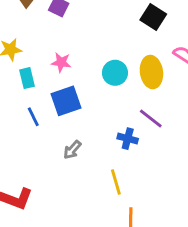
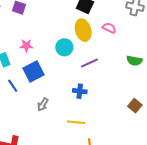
yellow ellipse: (151, 72) -> (83, 30), moved
purple line: (151, 118) -> (89, 63), moved, turned -54
yellow line: (116, 182) -> (76, 122), turned -60

